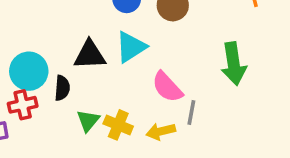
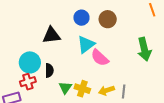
black triangle: (90, 55) -> (51, 35), moved
pink semicircle: (167, 87) -> (100, 58), moved
gray line: (191, 113) -> (124, 91), moved

